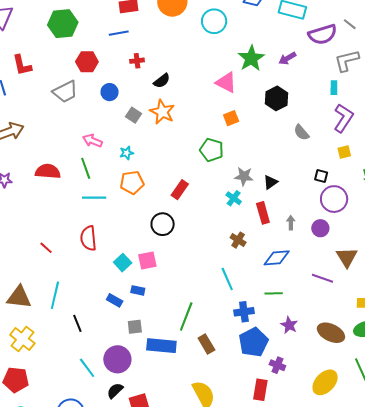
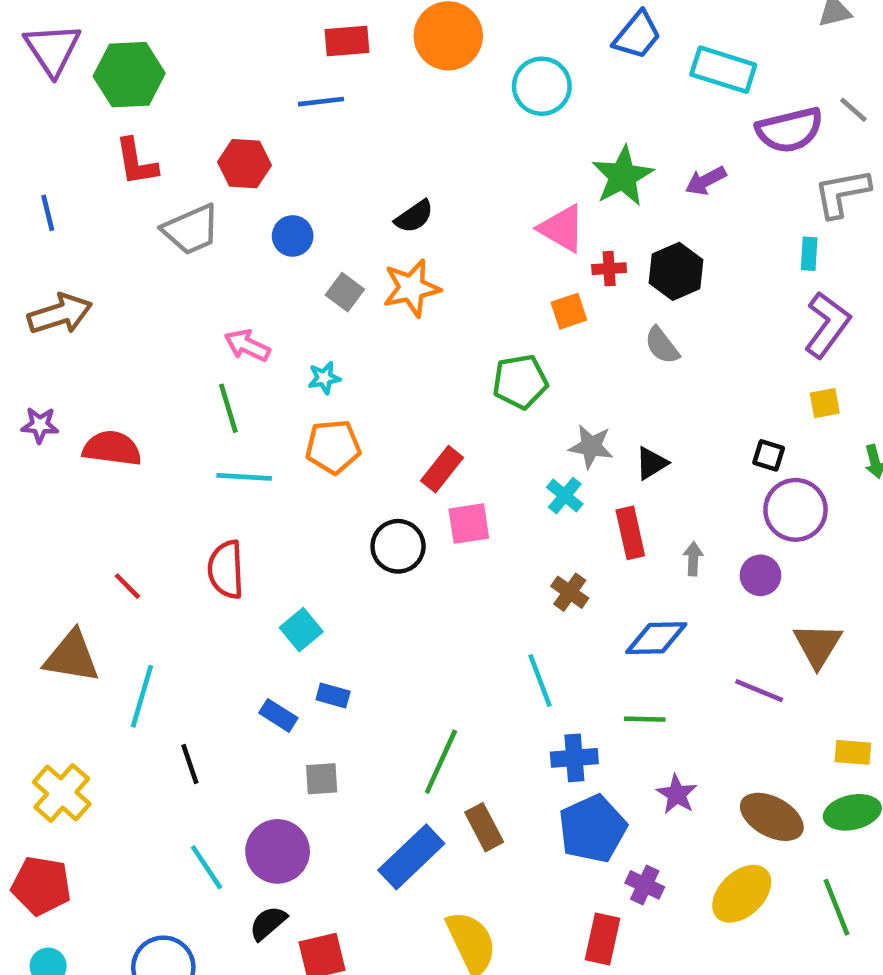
green hexagon: (63, 24) -> (129, 75), moved
red cross: (137, 61) -> (609, 269), moved
red L-shape: (22, 65) -> (136, 162), moved
orange star: (162, 112) -> (412, 288), turned 30
gray semicircle: (301, 132) -> (662, 345), moved
green pentagon: (212, 150) -> (520, 382), turned -30
red semicircle: (48, 171) -> (112, 448), moved
pink square: (147, 261) -> (469, 524), moved
brown triangle: (19, 297) -> (72, 657), moved
blue rectangle: (161, 346) -> (411, 857), moved, turned -52
yellow ellipse: (325, 382) -> (742, 894), moved

